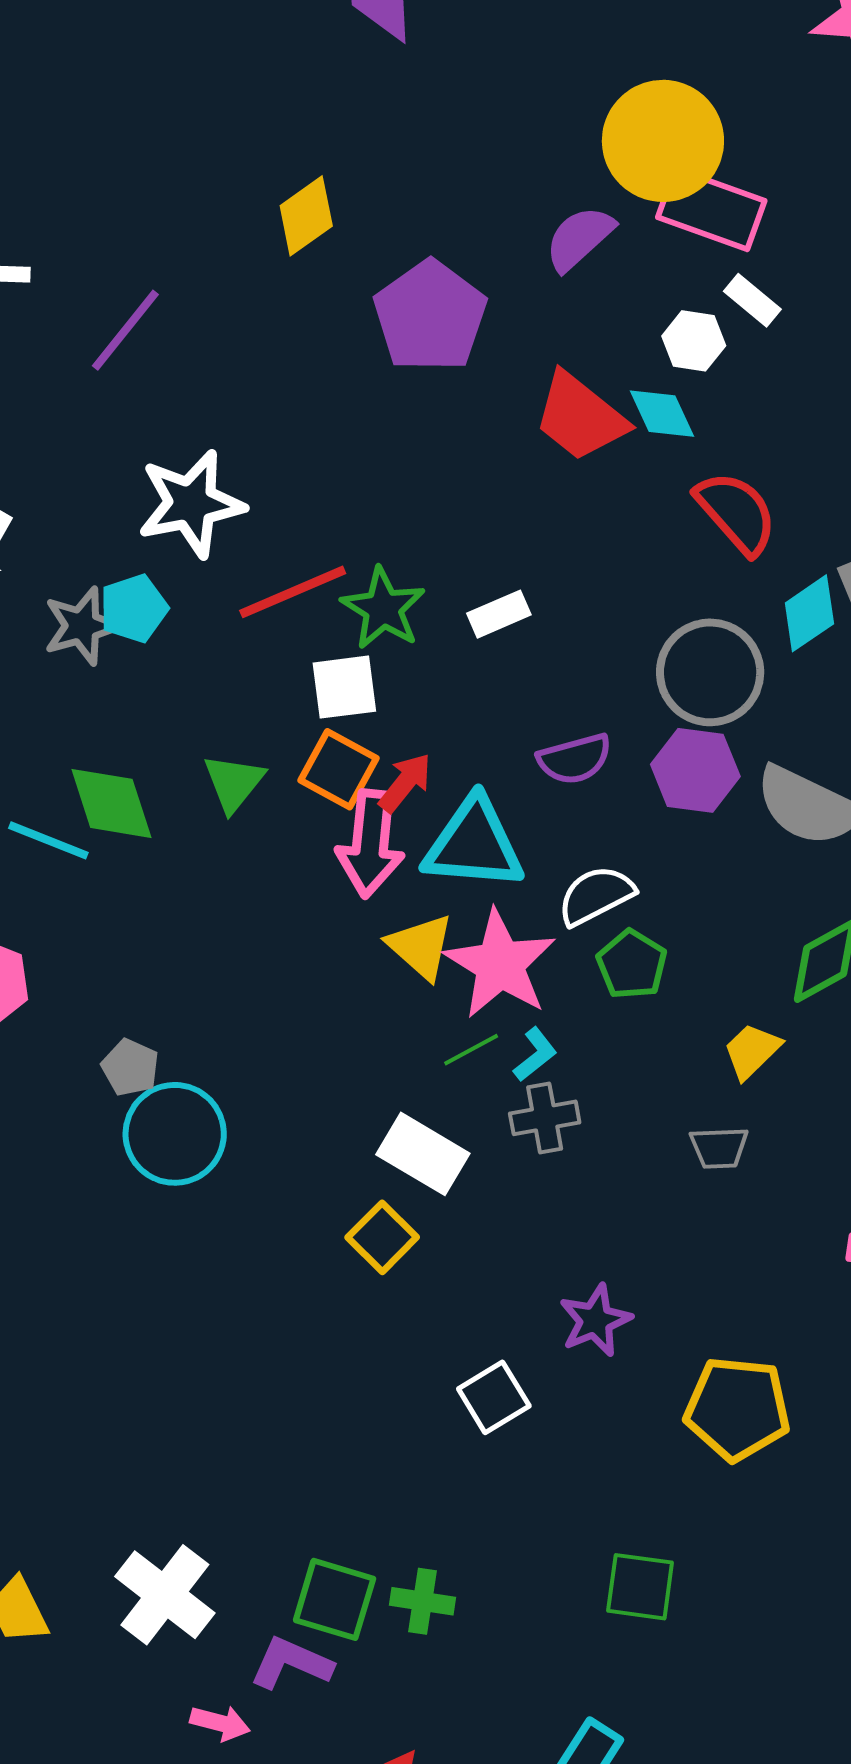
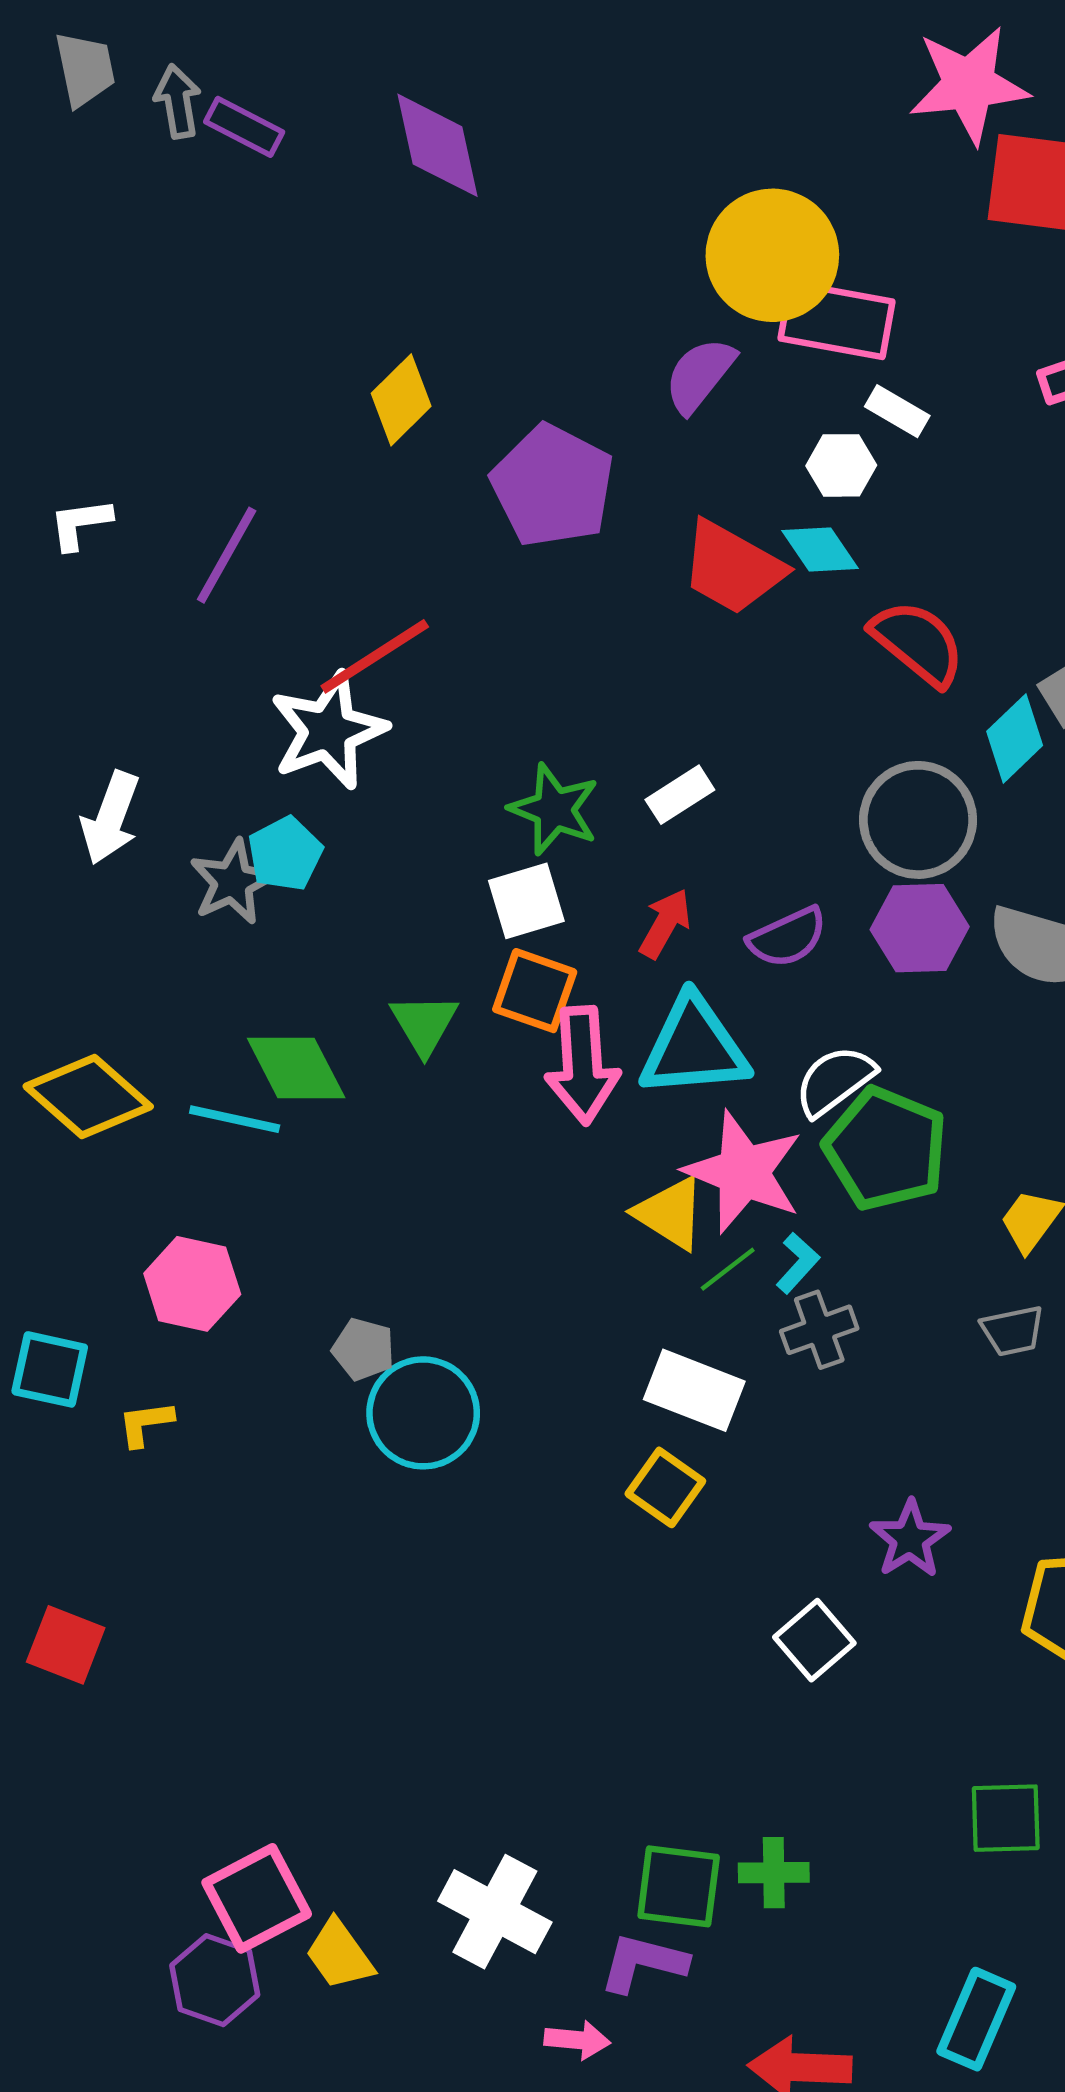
red line: (293, 592) -> (375, 656), moved
red arrow: (405, 783) -> (665, 924), moved
yellow triangle: (421, 947) -> (670, 1213), moved
green pentagon: (632, 964) -> (886, 1149), size x1.6

